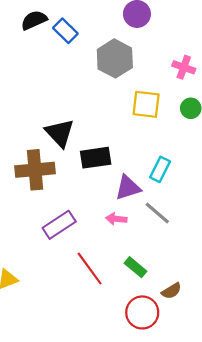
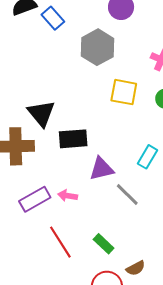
cyan rectangle: (160, 169) -> (147, 157), moved
pink arrow: (116, 219) -> (68, 196), moved

